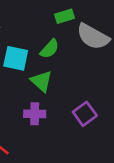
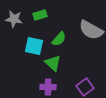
green rectangle: (64, 16) -> (40, 15), moved

